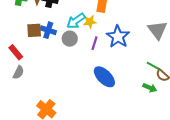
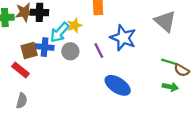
cyan arrow: (76, 21) -> (60, 32), moved
yellow star: (90, 22) -> (75, 26), moved
purple line: (94, 43) -> (99, 50), turned -32
red rectangle: (16, 52) -> (21, 70), moved

